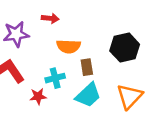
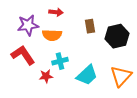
orange semicircle: (69, 46) -> (52, 35), moved
brown rectangle: (87, 67) -> (90, 26), moved

